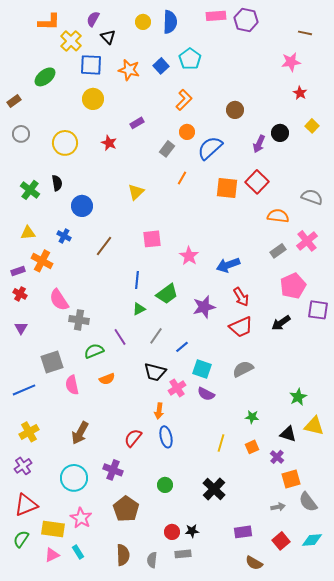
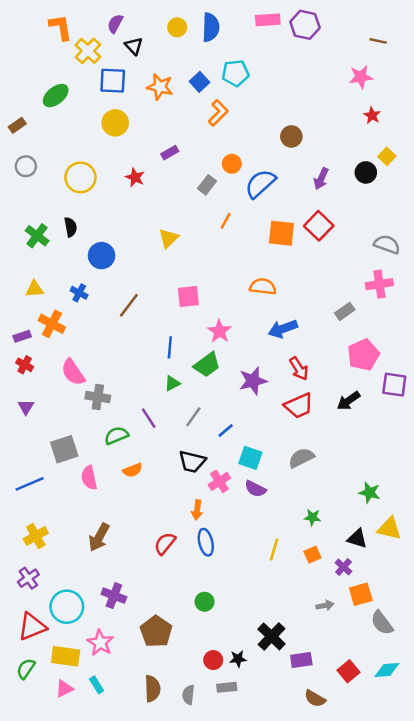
orange L-shape: (49, 22) -> (61, 27), turned -100
cyan pentagon: (190, 59) -> (236, 73), turned 30
orange L-shape: (184, 100) -> (218, 113), moved
black circle: (280, 133) -> (366, 172), moved
orange semicircle: (278, 216) -> (263, 287), moved
pink cross: (307, 241) -> (379, 284), moved, turned 30
pink star: (189, 256) -> (219, 331), moved
green star: (298, 397) -> (370, 493), turned -30
purple cross: (113, 470) -> (114, 596), moved
cyan circle: (74, 478) -> (67, 607), moved
black cross: (214, 489) -> (272, 636), moved
gray arrow: (278, 507) -> (325, 605), moved

